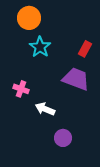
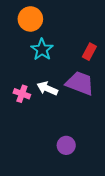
white arrow: (45, 109) -> (47, 88), moved

